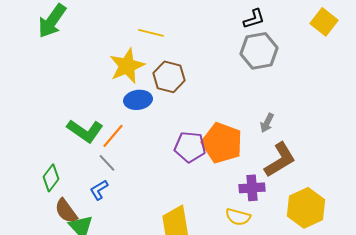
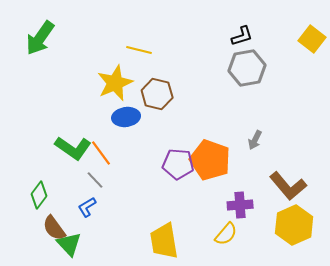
orange line: (113, 136) -> (101, 153), turned -76
brown L-shape: (280, 160) -> (288, 186), moved, turned 81
yellow semicircle: (238, 217) -> (226, 234), turned -65

